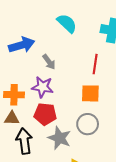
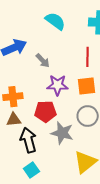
purple star: (43, 87) -> (57, 85), moved

